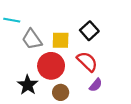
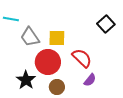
black square: (89, 31) -> (106, 24), moved

